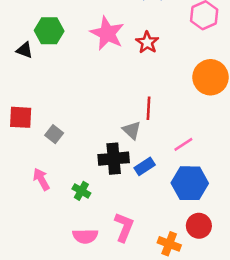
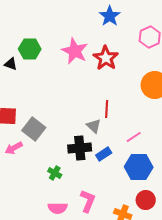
red star: (147, 42) -> (106, 58), size x1.4
gray square: (54, 134) -> (34, 129), size x1.6
pink arrow: (41, 179) -> (14, 148), moved, turned -90

